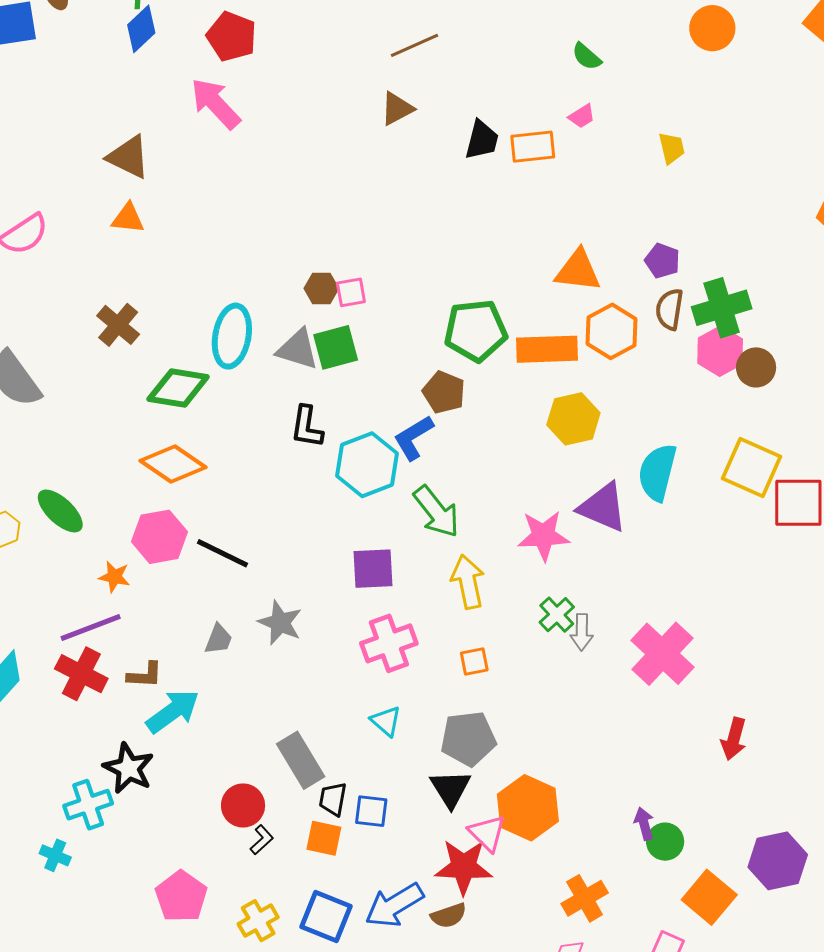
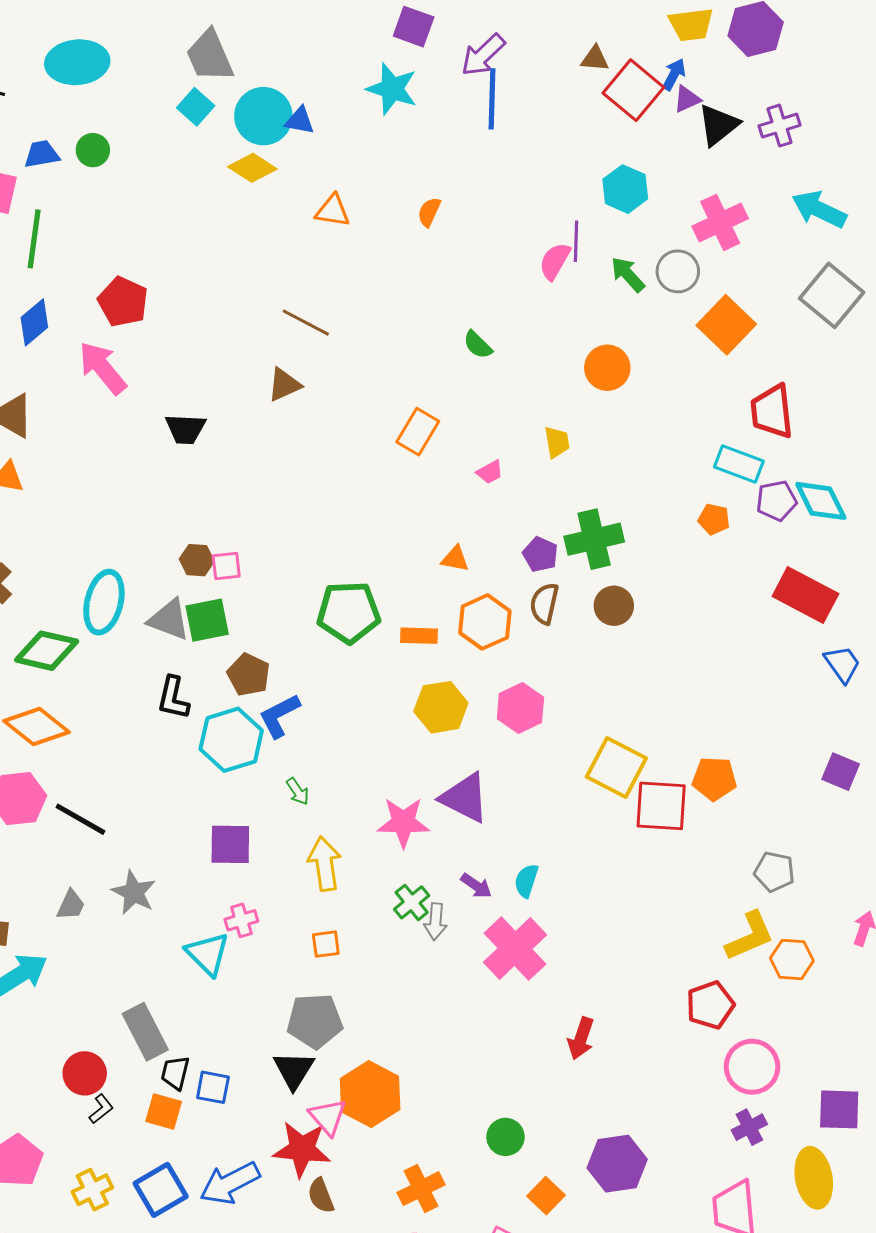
orange circle: (712, 28) -> (607, 368), moved
blue diamond: (141, 29) -> (34, 322), moved
brown line: (415, 45) -> (306, 323), turned 48
pink trapezoid: (582, 116) -> (490, 472), moved
black trapezoid: (482, 140) -> (185, 429), moved, turned 75
orange rectangle: (533, 147) -> (418, 432), turned -57
orange triangle: (578, 271) -> (455, 559), size x0.6
green cross: (722, 308) -> (594, 539), moved
orange rectangle: (547, 349) -> (419, 636), size x0.6
pink hexagon: (720, 351) -> (520, 708), moved
brown circle: (756, 367) -> (614, 606), moved
brown pentagon: (444, 392) -> (249, 675), moved
cyan semicircle: (657, 472) -> (526, 881), moved, size x0.6
green arrow: (436, 512) -> (298, 791), size x0.5
pink cross: (389, 643) -> (241, 920), size x0.6
cyan triangle: (386, 721) -> (208, 954), moved, size x1.4
purple arrow: (644, 824) -> (476, 886), moved, turned 136
orange square: (709, 897) -> (546, 1196), size x0.7
blue square: (326, 916) -> (161, 1190), turned 34
brown semicircle: (449, 916) -> (321, 1196), moved, turned 84

